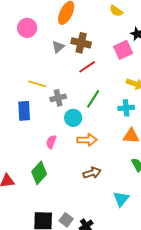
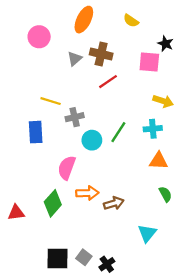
yellow semicircle: (116, 11) -> (131, 21), moved
pink square: (123, 50) -> (149, 62), turned 30
green line: (93, 99) -> (118, 132), moved
orange arrow: (87, 140) -> (87, 193), moved
pink semicircle: (51, 142) -> (67, 168), size x1.5

